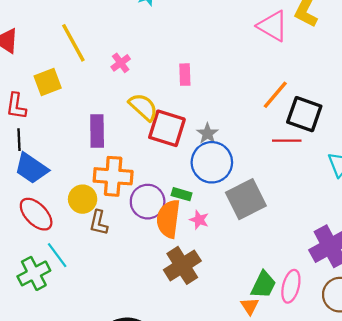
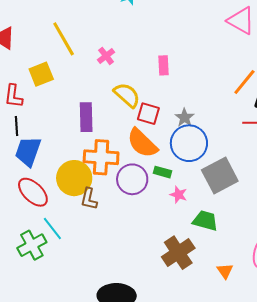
red square: (167, 128) -> (148, 114), size x0.7
blue trapezoid: (31, 168) -> (28, 151), turned 76
yellow circle: (83, 199) -> (74, 178), size x1.4
orange semicircle: (168, 219) -> (142, 143), moved, turned -52
brown cross: (182, 265) -> (178, 253), moved
green trapezoid: (263, 285) -> (205, 221), moved, turned -100

